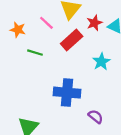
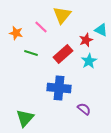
red star: (94, 23) -> (86, 40), moved
red rectangle: (72, 40) -> (63, 54), moved

